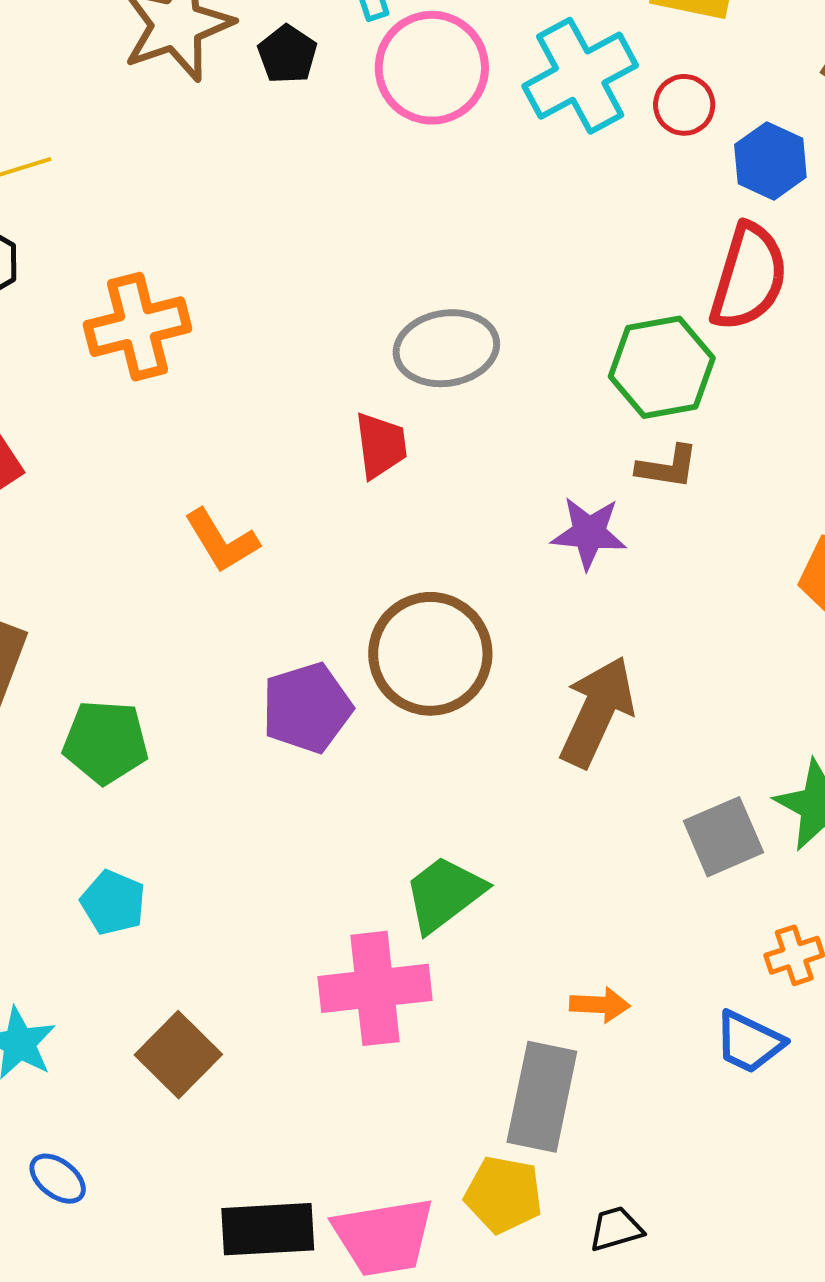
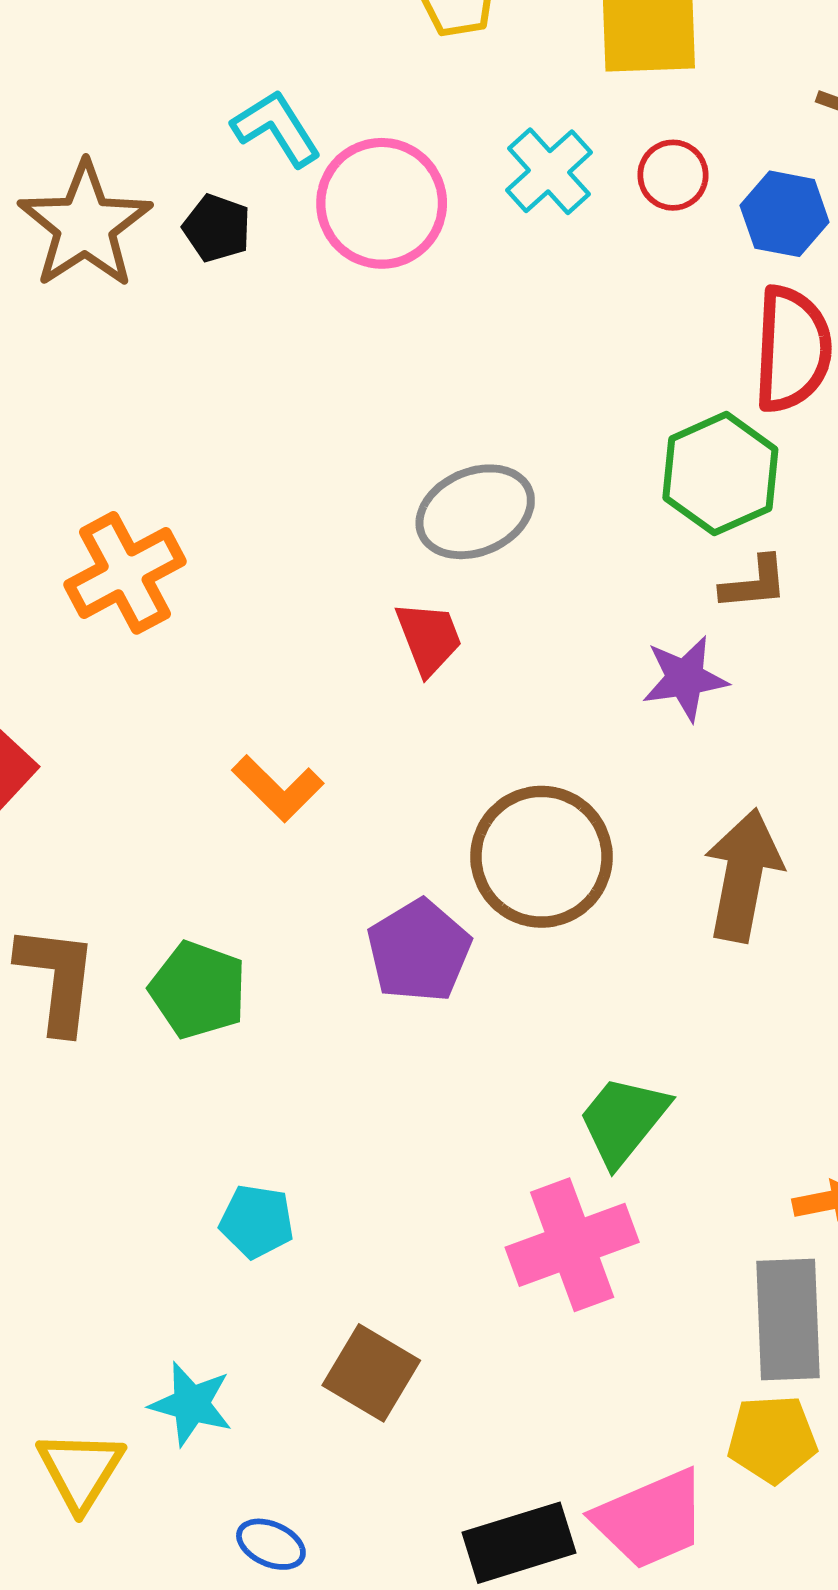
cyan cross: (580, 76) -> (549, 171), size x0.7
green pentagon: (106, 742) -> (198, 990), moved, turned 30

